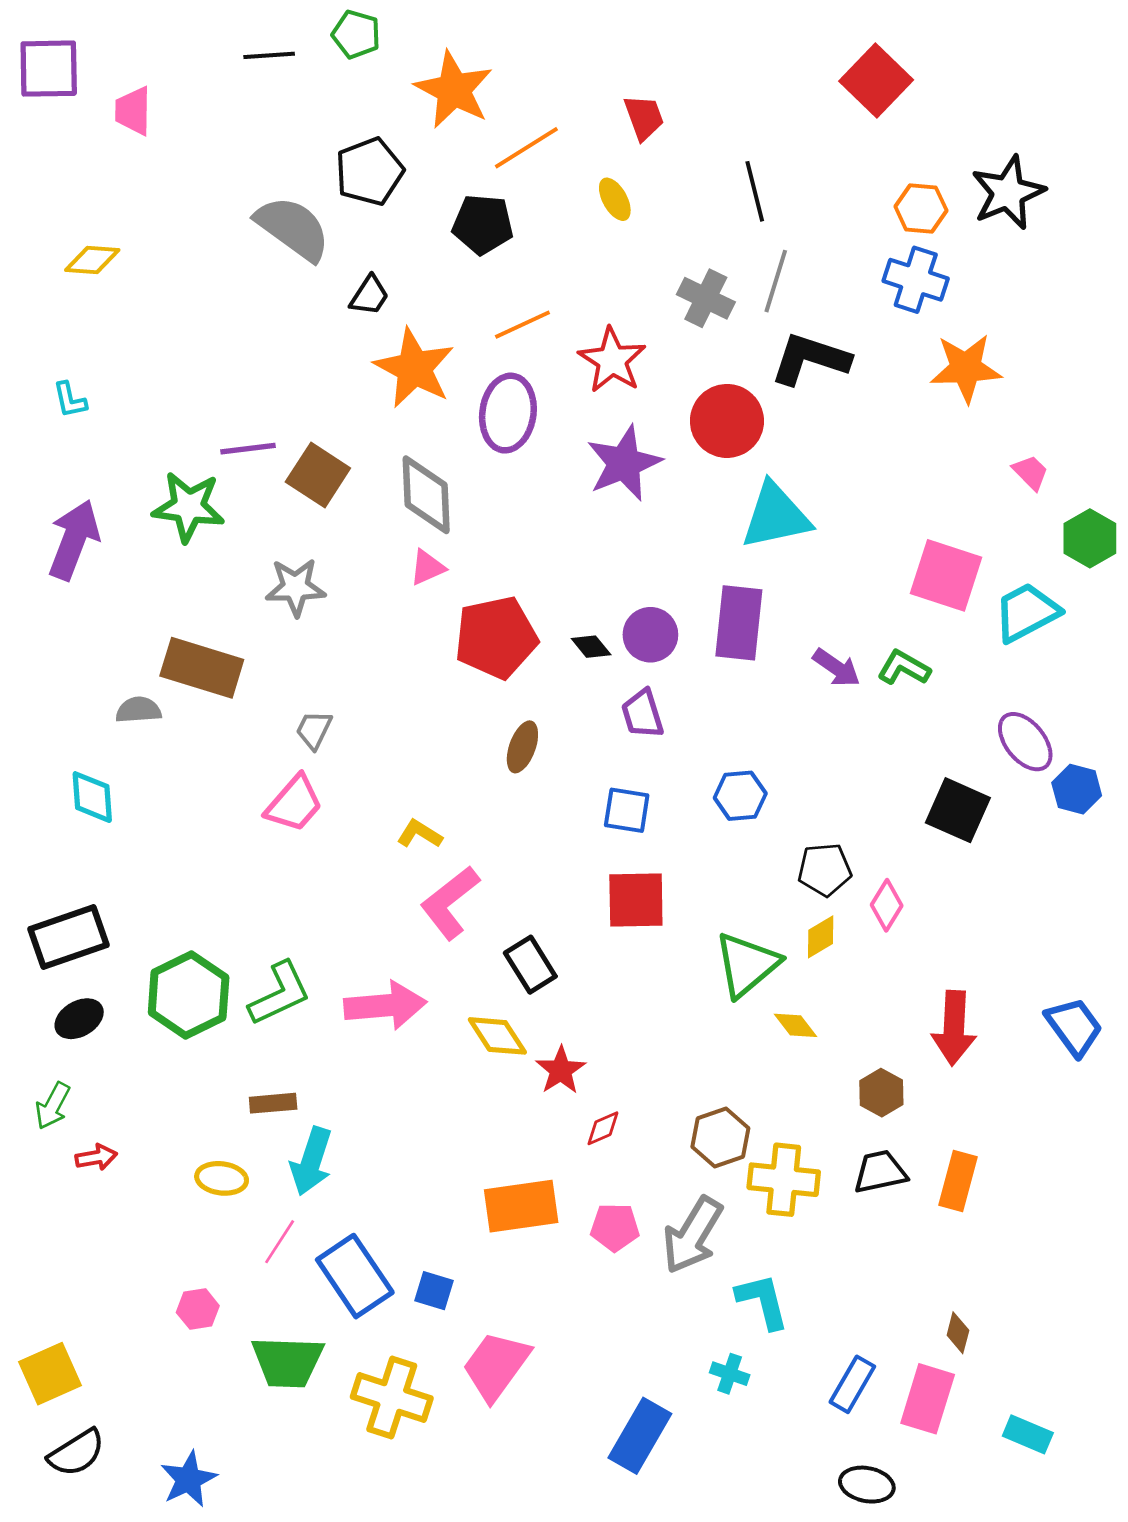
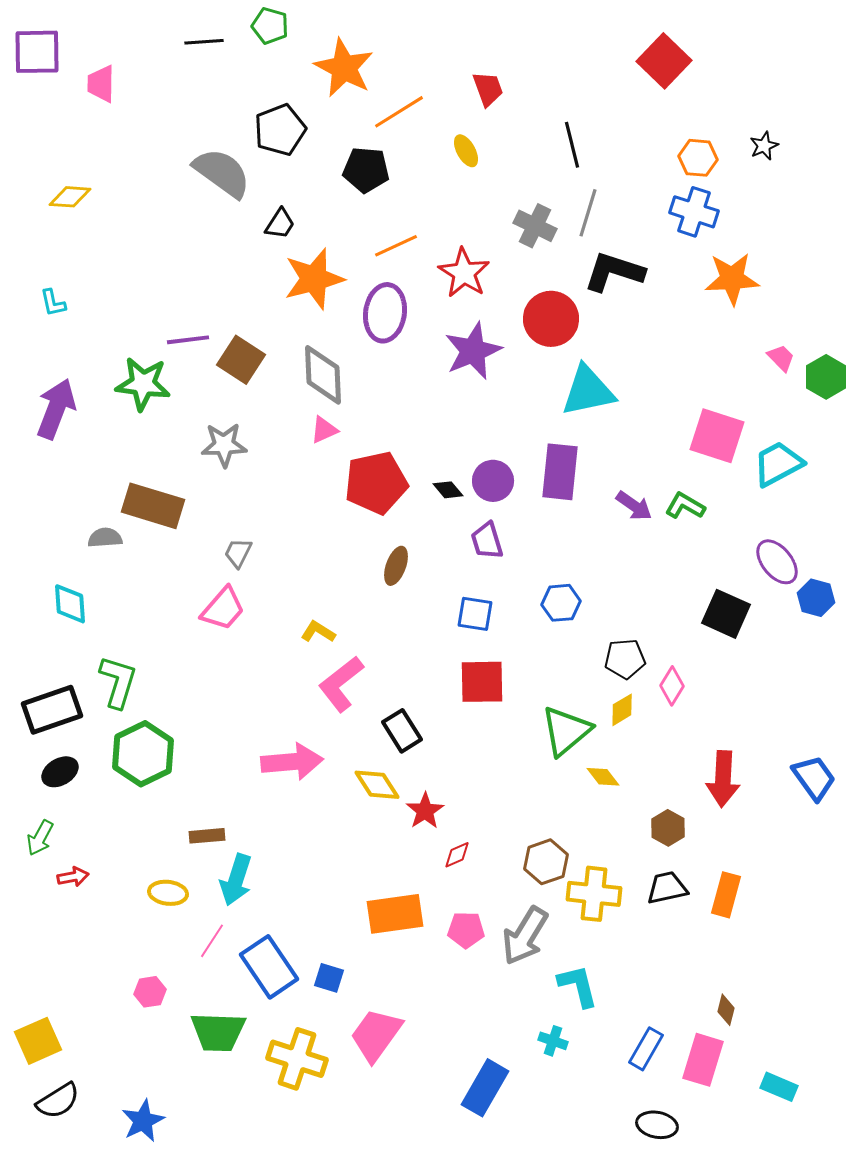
black star: (1008, 193) -> (764, 146), size x0.5
orange star: (414, 368) -> (314, 279), turned 30
green hexagon: (1090, 538) -> (826, 377), moved
green L-shape: (280, 994) -> (118, 682), moved, turned -48

